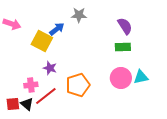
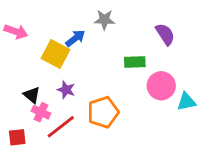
green rectangle: (123, 47) -> (135, 62), moved
pink circle: (121, 78) -> (161, 86), moved
pink cross: (31, 85) -> (41, 112), turned 32
black triangle: (27, 104) -> (32, 95), moved

